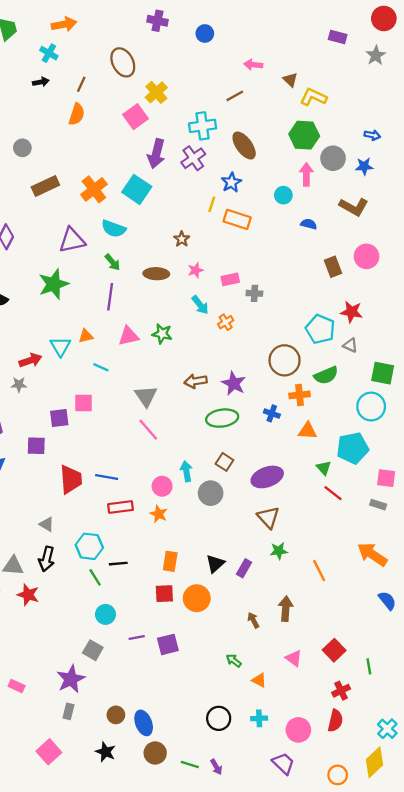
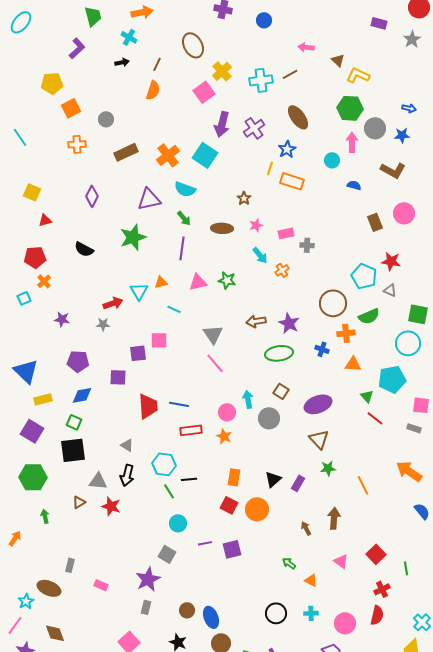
cyan cross: (203, 126) -> (261, 80), moved
red square: (164, 594) -> (229, 505), turned 30

